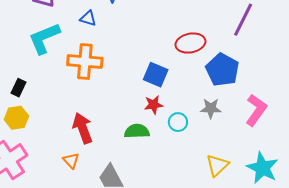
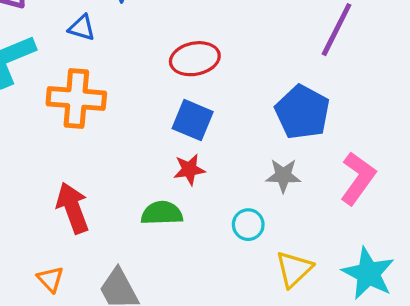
red ellipse: (190, 43) -> (195, 59), moved
cyan circle: (178, 122) -> (248, 225), moved
orange triangle: (71, 161) -> (50, 279), moved

